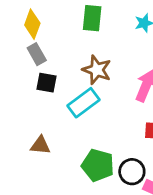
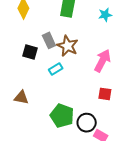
gray rectangle: (37, 54) -> (49, 40), moved
cyan rectangle: (84, 103) -> (56, 69), size x0.6

